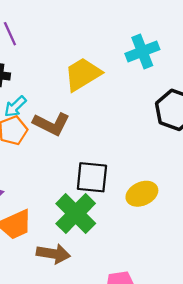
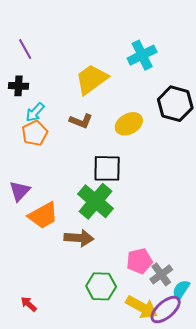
brown L-shape: (51, 124) -> (81, 121), moved, size x0.7
yellow ellipse: (142, 194) -> (129, 124), moved

